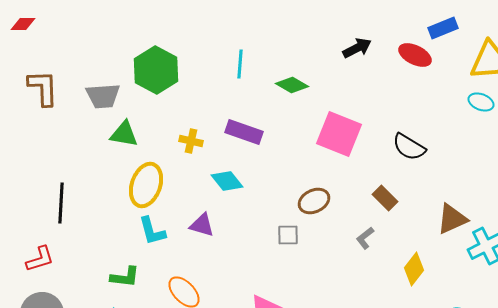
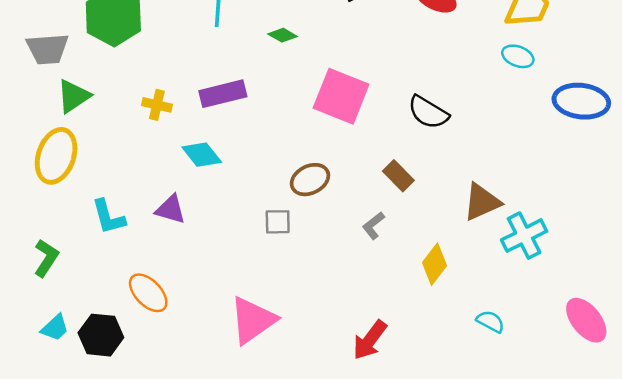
green diamond: (292, 85) -> (283, 35), size x0.7
purple rectangle: (244, 132) -> (223, 94), turned -33
green triangle: (124, 134) -> (74, 96), turned -44
yellow ellipse: (146, 185) -> (56, 156), moved
green L-shape: (125, 277) -> (46, 258), moved, turned -64

